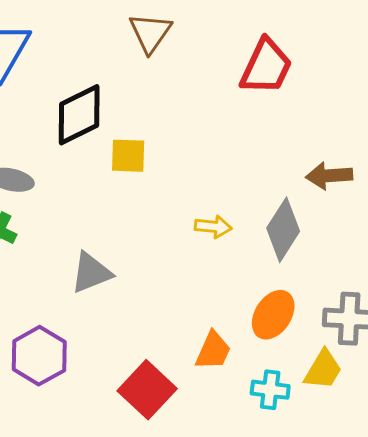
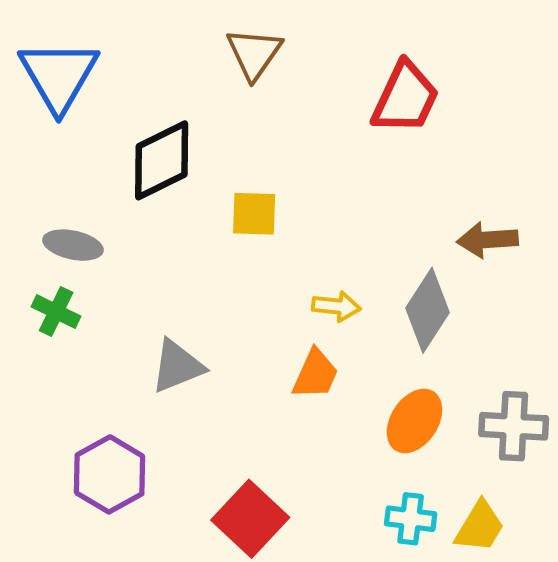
yellow square: (128, 156) -> (254, 214), moved
orange trapezoid: (213, 351) -> (315, 374), moved
yellow trapezoid: (323, 370) -> (480, 527), moved

